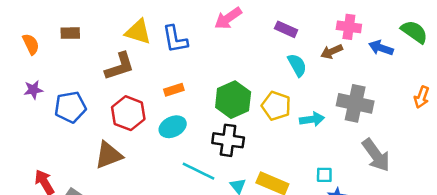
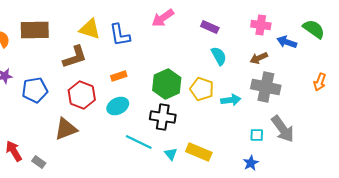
brown rectangle: (70, 33) -> (35, 30), size x1.8
brown arrow: (332, 52) -> (259, 58), moved
cyan square: (324, 175) -> (257, 135), moved

